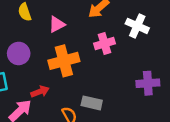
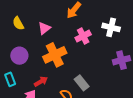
white cross: (137, 26) -> (111, 27), moved
gray rectangle: (92, 103) -> (82, 83), turned 49

